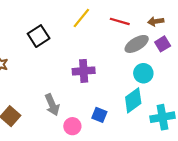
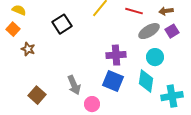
purple cross: (84, 71) -> (116, 55), moved
cyan diamond: (133, 100) -> (146, 81), turned -45
blue square: (99, 115) -> (113, 81), moved, size x1.5

